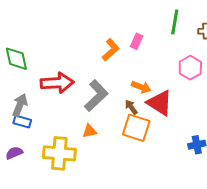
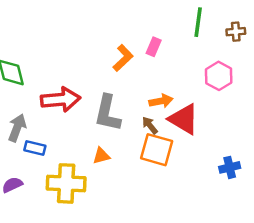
orange arrow: (141, 87) -> (161, 101), turned -30
gray L-shape: (96, 96) -> (108, 113), turned 148
blue rectangle: (22, 122) -> (35, 148), moved

